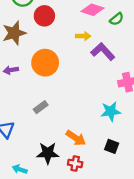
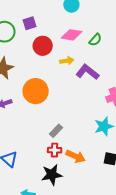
red circle: (44, 16) -> (43, 46), moved
gray rectangle: (41, 107) -> (56, 131), moved
red cross: (75, 163) -> (55, 150), moved

